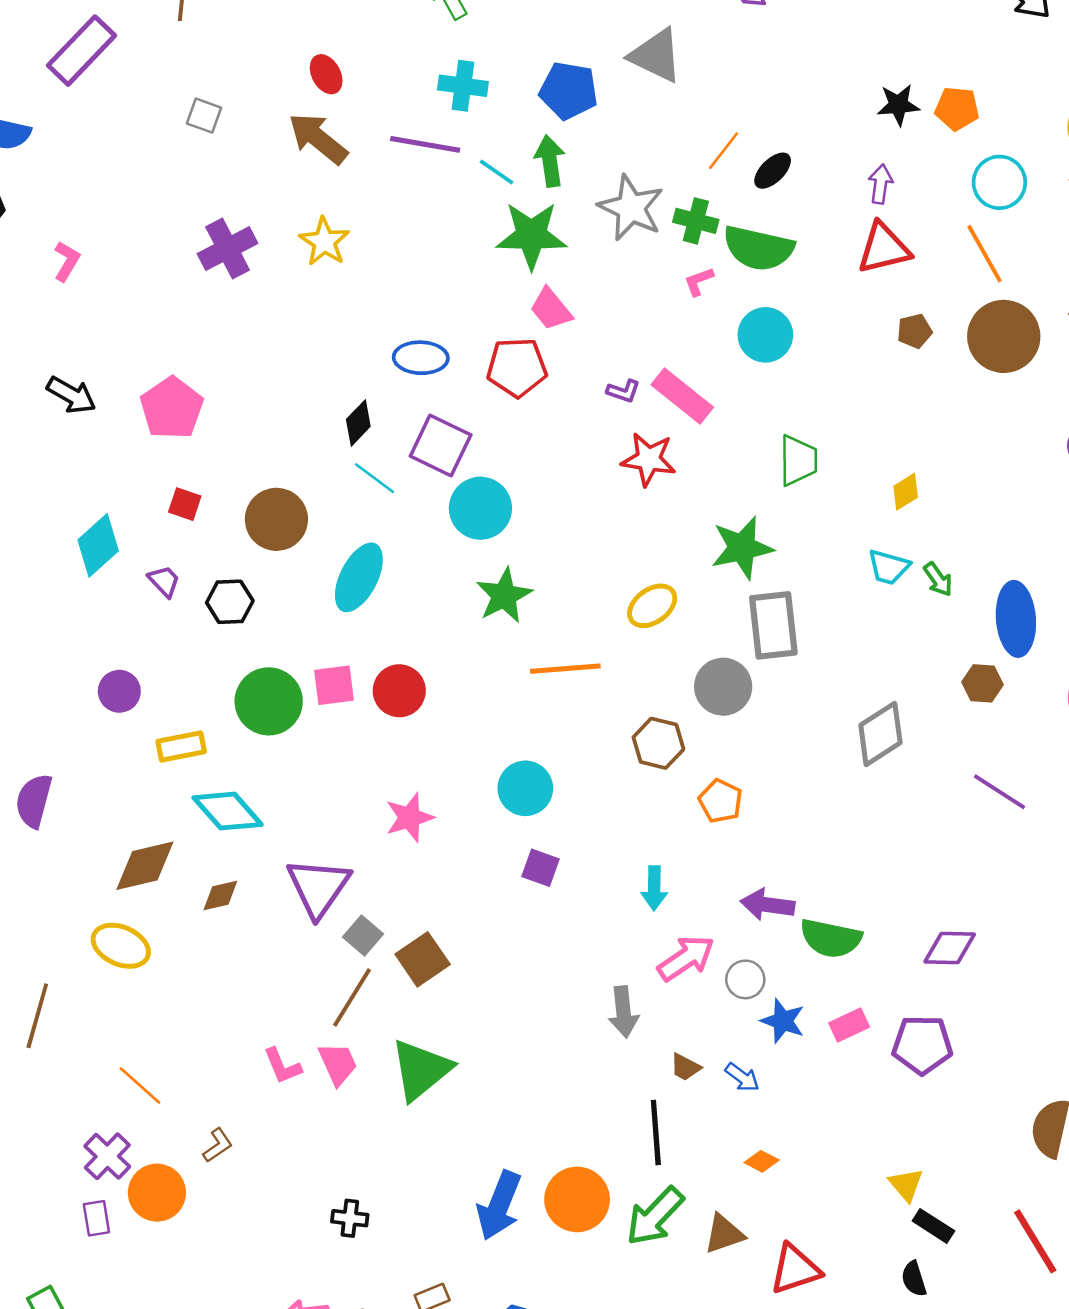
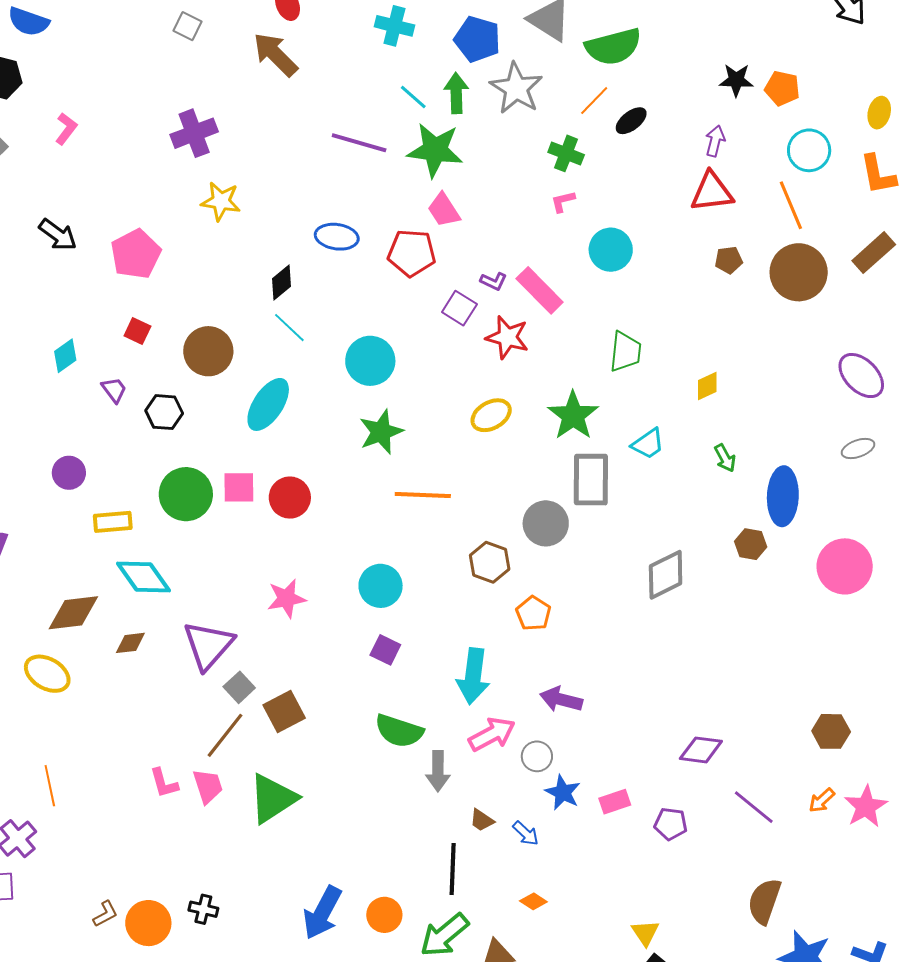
purple line: (425, 144) -> (359, 143), moved
gray star: (631, 208) -> (516, 88), moved
yellow star: (324, 242) -> (221, 201), moved, turned -30
green semicircle: (758, 248) -> (613, 47), moved, turned -34
purple square: (441, 445) -> (459, 308), moved, size x0.7
cyan diamond: (98, 545) -> (65, 356), size x0.7
green star: (742, 548) -> (573, 416), turned -30
cyan trapezoid: (889, 567) -> (648, 444), moved, turned -57
yellow ellipse: (652, 606) -> (491, 415), moved
purple line: (1000, 792) -> (754, 807), moved
cyan arrow: (654, 888) -> (473, 676), size x1.6
green semicircle: (831, 938) -> (399, 731), moved
purple pentagon: (922, 1045) -> (671, 824), size x0.7
orange line: (140, 1086) -> (50, 786), turned 30
brown L-shape: (218, 1145) -> (105, 914), moved
orange circle: (157, 1193) -> (148, 923), moved
orange circle: (577, 1199) -> (384, 915), size x0.7

